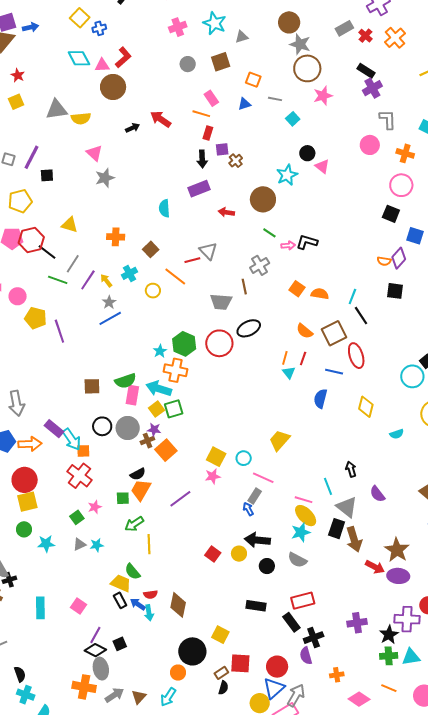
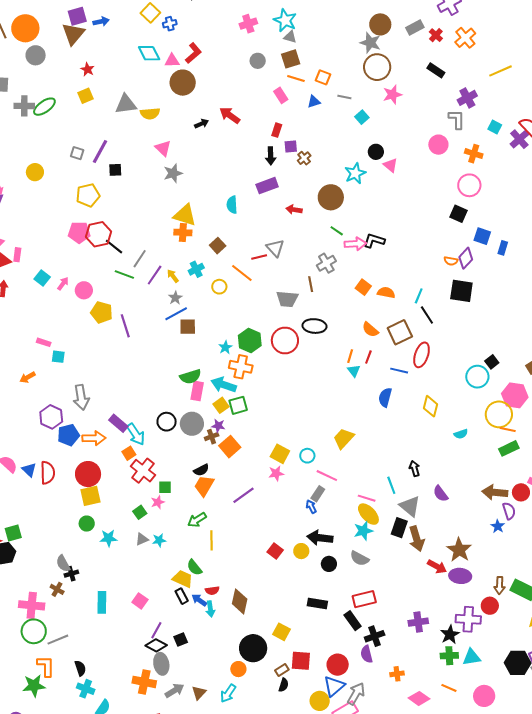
brown circle: (289, 22) -> (380, 24), moved
gray triangle: (242, 37) -> (290, 37), moved, turned 32
purple cross: (372, 88) -> (467, 98), moved
orange line: (201, 114) -> (296, 79), moved
yellow triangle: (70, 225) -> (185, 215), moved, size x1.4
pink arrow: (288, 245) -> (355, 244), size x1.5
black square: (395, 291) -> (461, 291), size x1.4
black ellipse: (249, 328) -> (314, 326), turned 30
red ellipse: (356, 356) -> (422, 355), turned 35
brown square: (92, 386) -> (188, 327), moved
orange square: (83, 451) -> (129, 453), moved, turned -32
green square: (123, 498) -> (165, 487), moved

